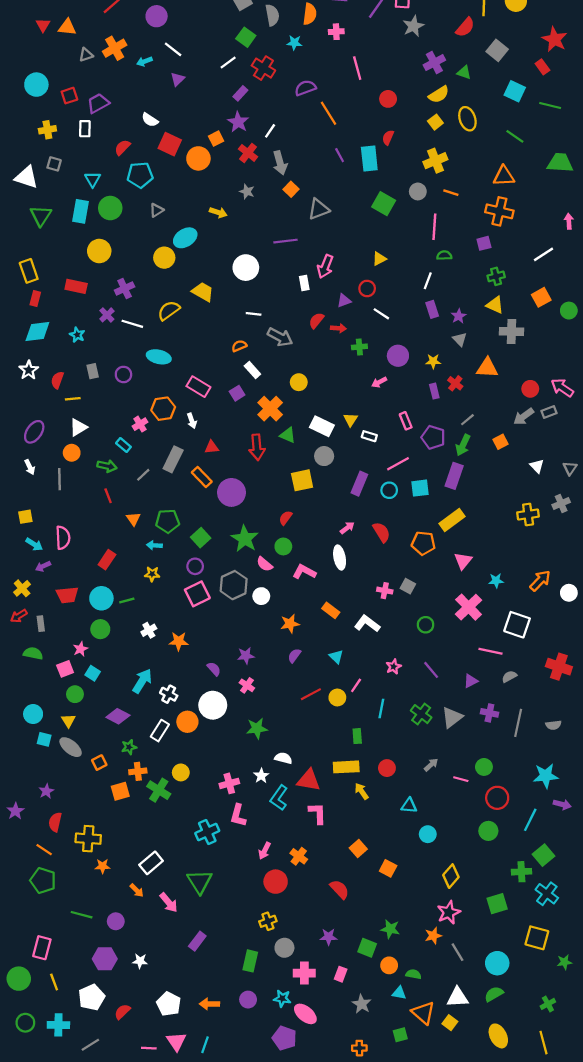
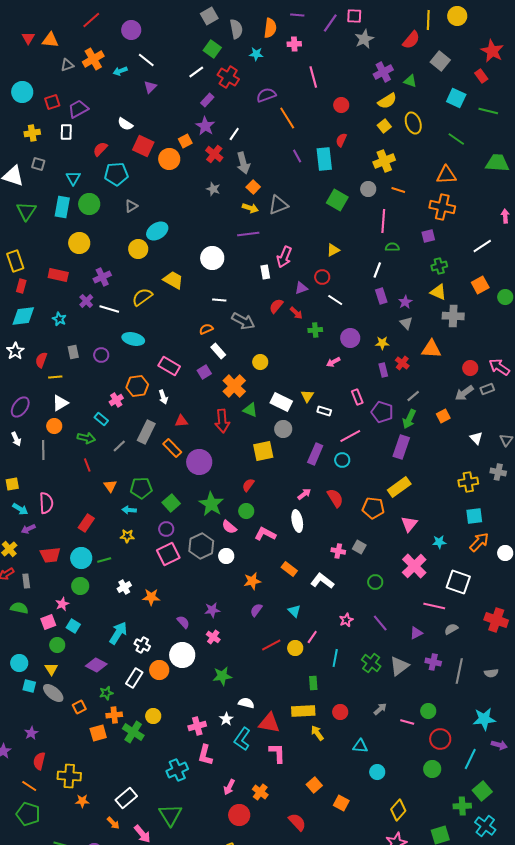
yellow arrow: (218, 212) -> (250, 208), moved
red arrow: (338, 328) -> (296, 313), turned 40
cyan square: (420, 488) -> (474, 516), moved
gray cross: (561, 503) -> (498, 472), turned 35

